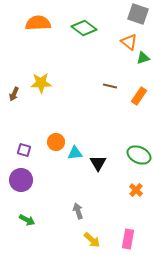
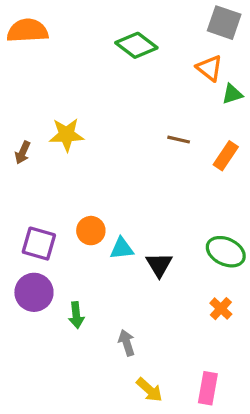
orange semicircle: (38, 23) -> (27, 31), moved
purple square: (24, 150) -> (39, 244), size x1.5
green arrow: (27, 220) -> (76, 315), moved, turned 56

